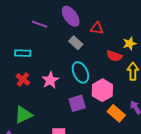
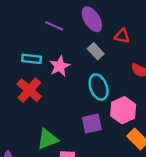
red cross: (23, 79) -> (29, 90), size x1.5
pink star: (50, 80) -> (60, 66), moved
green triangle: (23, 115) -> (48, 139), moved

